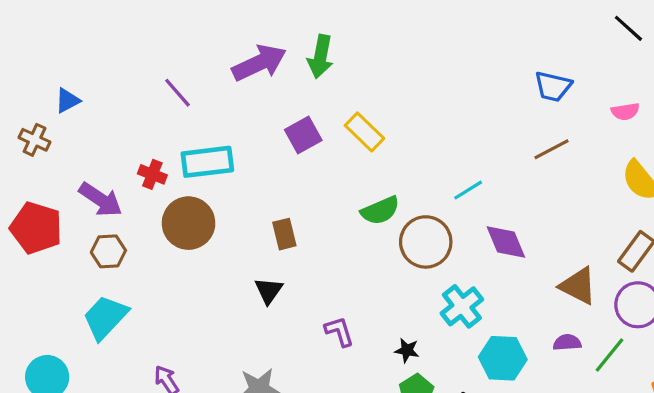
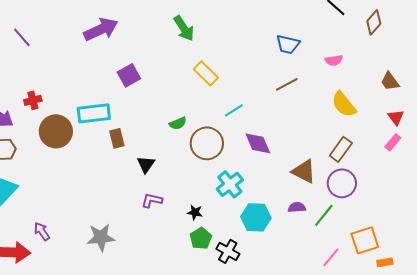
green arrow: (320, 57) -> (184, 28), moved, turned -44
purple line: (178, 93) -> (22, 37), moved
yellow rectangle: (364, 132) -> (206, 73), moved
cyan rectangle: (207, 162) -> (94, 113), moved
red cross: (152, 174) -> (33, 100), turned -36
green semicircle: (380, 211) -> (178, 123), size x0.7
black triangle: (269, 291) -> (146, 164), moved
purple L-shape: (339, 331) -> (152, 200), turned -60

